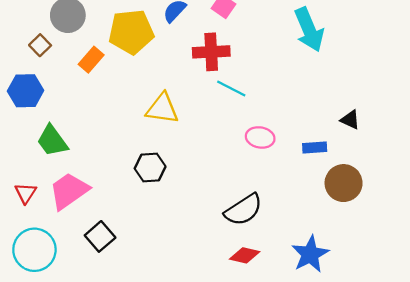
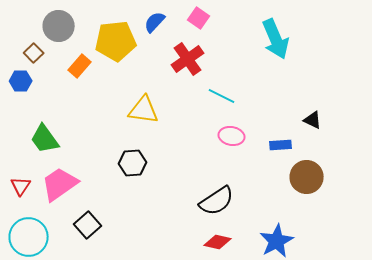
red cross: (211, 52) -> (188, 59), turned -32
cyan line: (231, 89) -> (222, 96), moved
blue hexagon: (26, 91) -> (21, 81), moved, size x0.7

